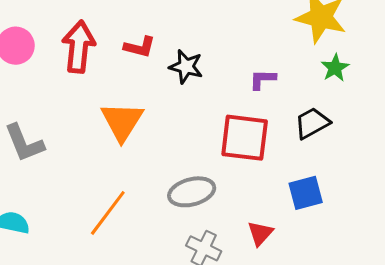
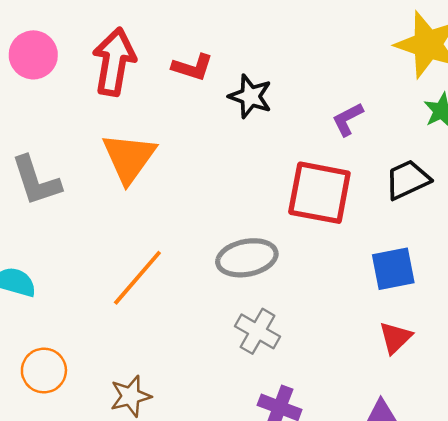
purple L-shape: (263, 79) -> (348, 119), turned -32
orange triangle: (122, 121) -> (129, 158), moved
red triangle: (260, 233) -> (395, 338), moved

